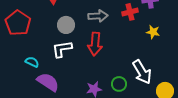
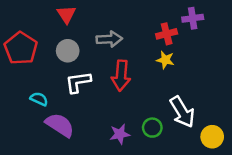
gray arrow: (98, 16) -> (109, 39), moved
gray circle: (66, 25) -> (68, 51), moved
yellow star: (153, 32) -> (165, 60), moved

